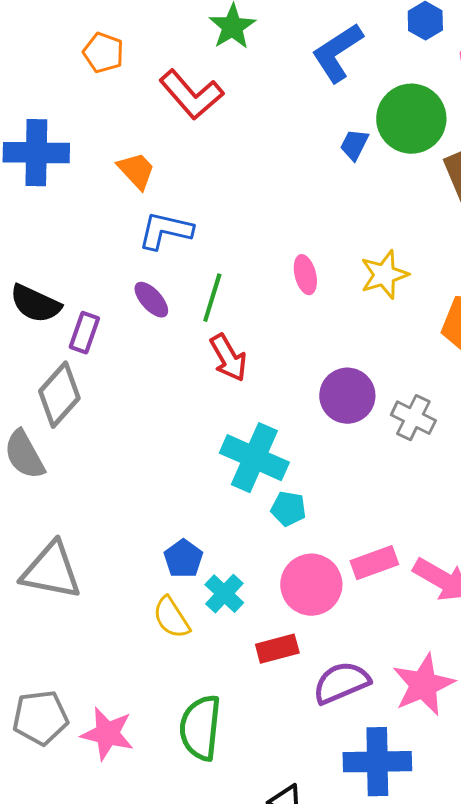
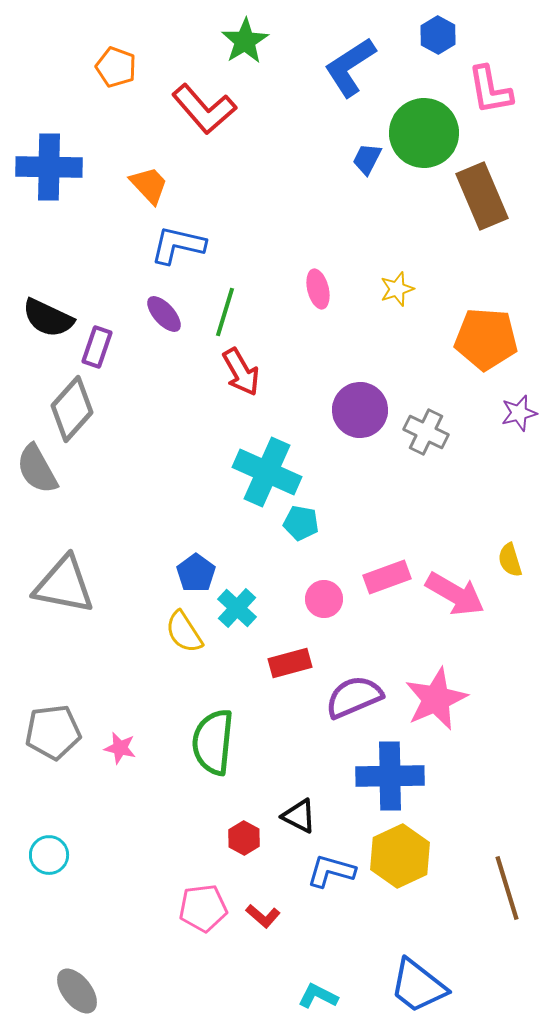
yellow star: (384, 275) -> (397, 289), size x0.7
pink circle: (311, 585) -> (324, 599), size x0.6
pink star: (107, 734) -> (120, 748), size x0.6

